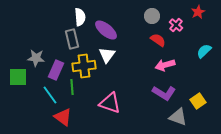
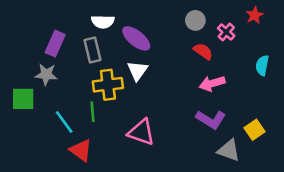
white semicircle: (80, 17) -> (103, 22), turned 96
cyan semicircle: (204, 51) -> (262, 65), turned -35
purple rectangle: (56, 70) -> (55, 44), moved

